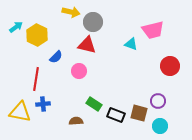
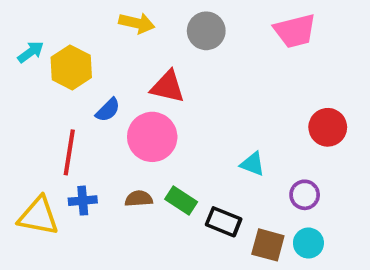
gray circle: (93, 22) -> (206, 31), moved
pink trapezoid: (153, 30) -> (295, 31), moved
cyan triangle: (131, 44) -> (253, 164), moved
pink circle: (79, 71) -> (152, 137), size x1.6
brown square: (139, 113) -> (268, 245), moved
brown semicircle: (76, 121) -> (139, 199), moved

